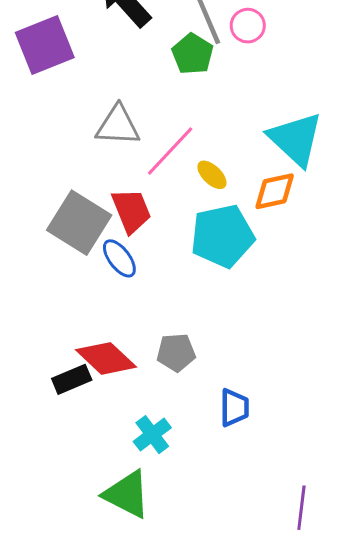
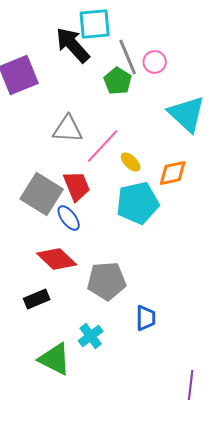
cyan triangle: (296, 139) -> (187, 114), moved
gray pentagon: (176, 352) -> (107, 281), size x1.5
red diamond: (106, 358) -> (57, 259), moved
green triangle: (127, 494) -> (55, 359), moved

